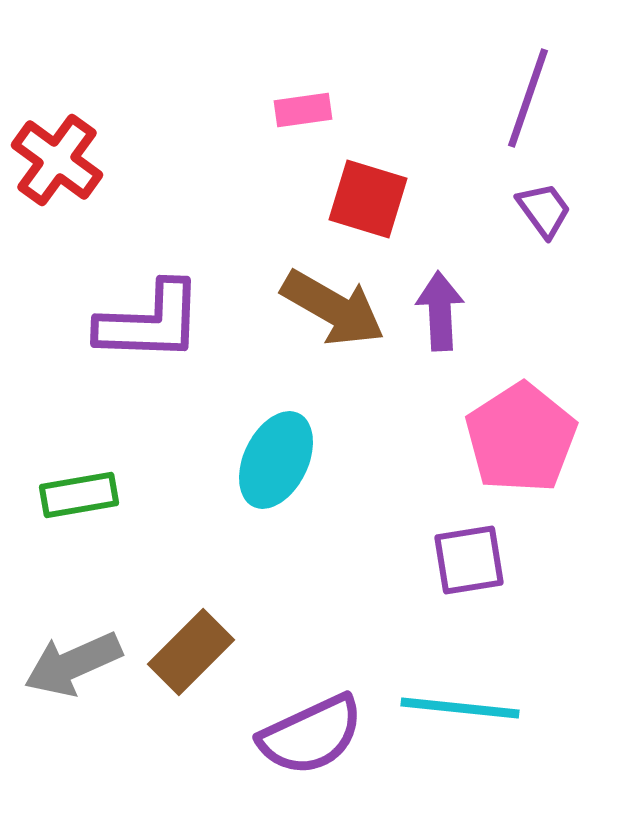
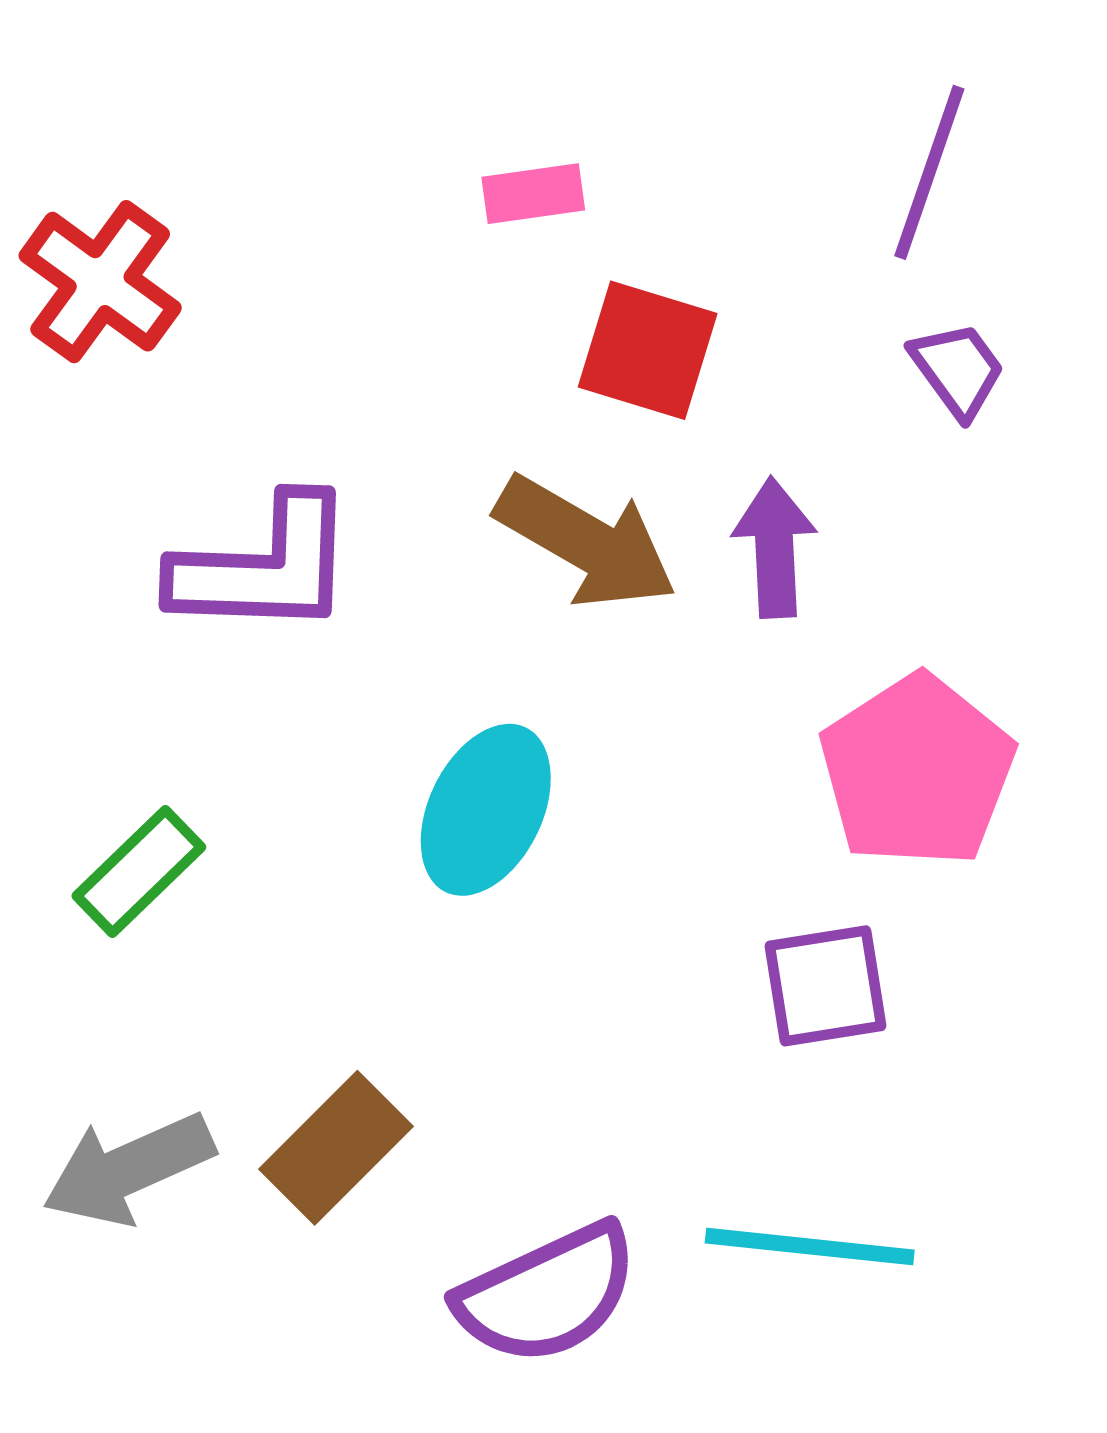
green rectangle: (79, 495) -> (139, 871), turned -34

